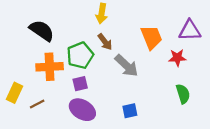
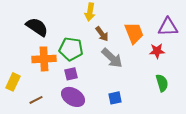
brown arrow: (105, 42) -> (102, 34), moved
green pentagon: (80, 55) -> (71, 49), turned 30
brown line: (37, 104) -> (36, 100), moved

